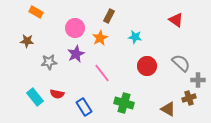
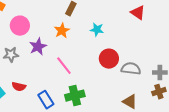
pink circle: (75, 28) -> (20, 26), moved
gray semicircle: (181, 63) -> (131, 69), moved, turned -36
brown cross: (189, 98) -> (159, 92), moved
green cross: (124, 103) -> (75, 96), moved, turned -30

